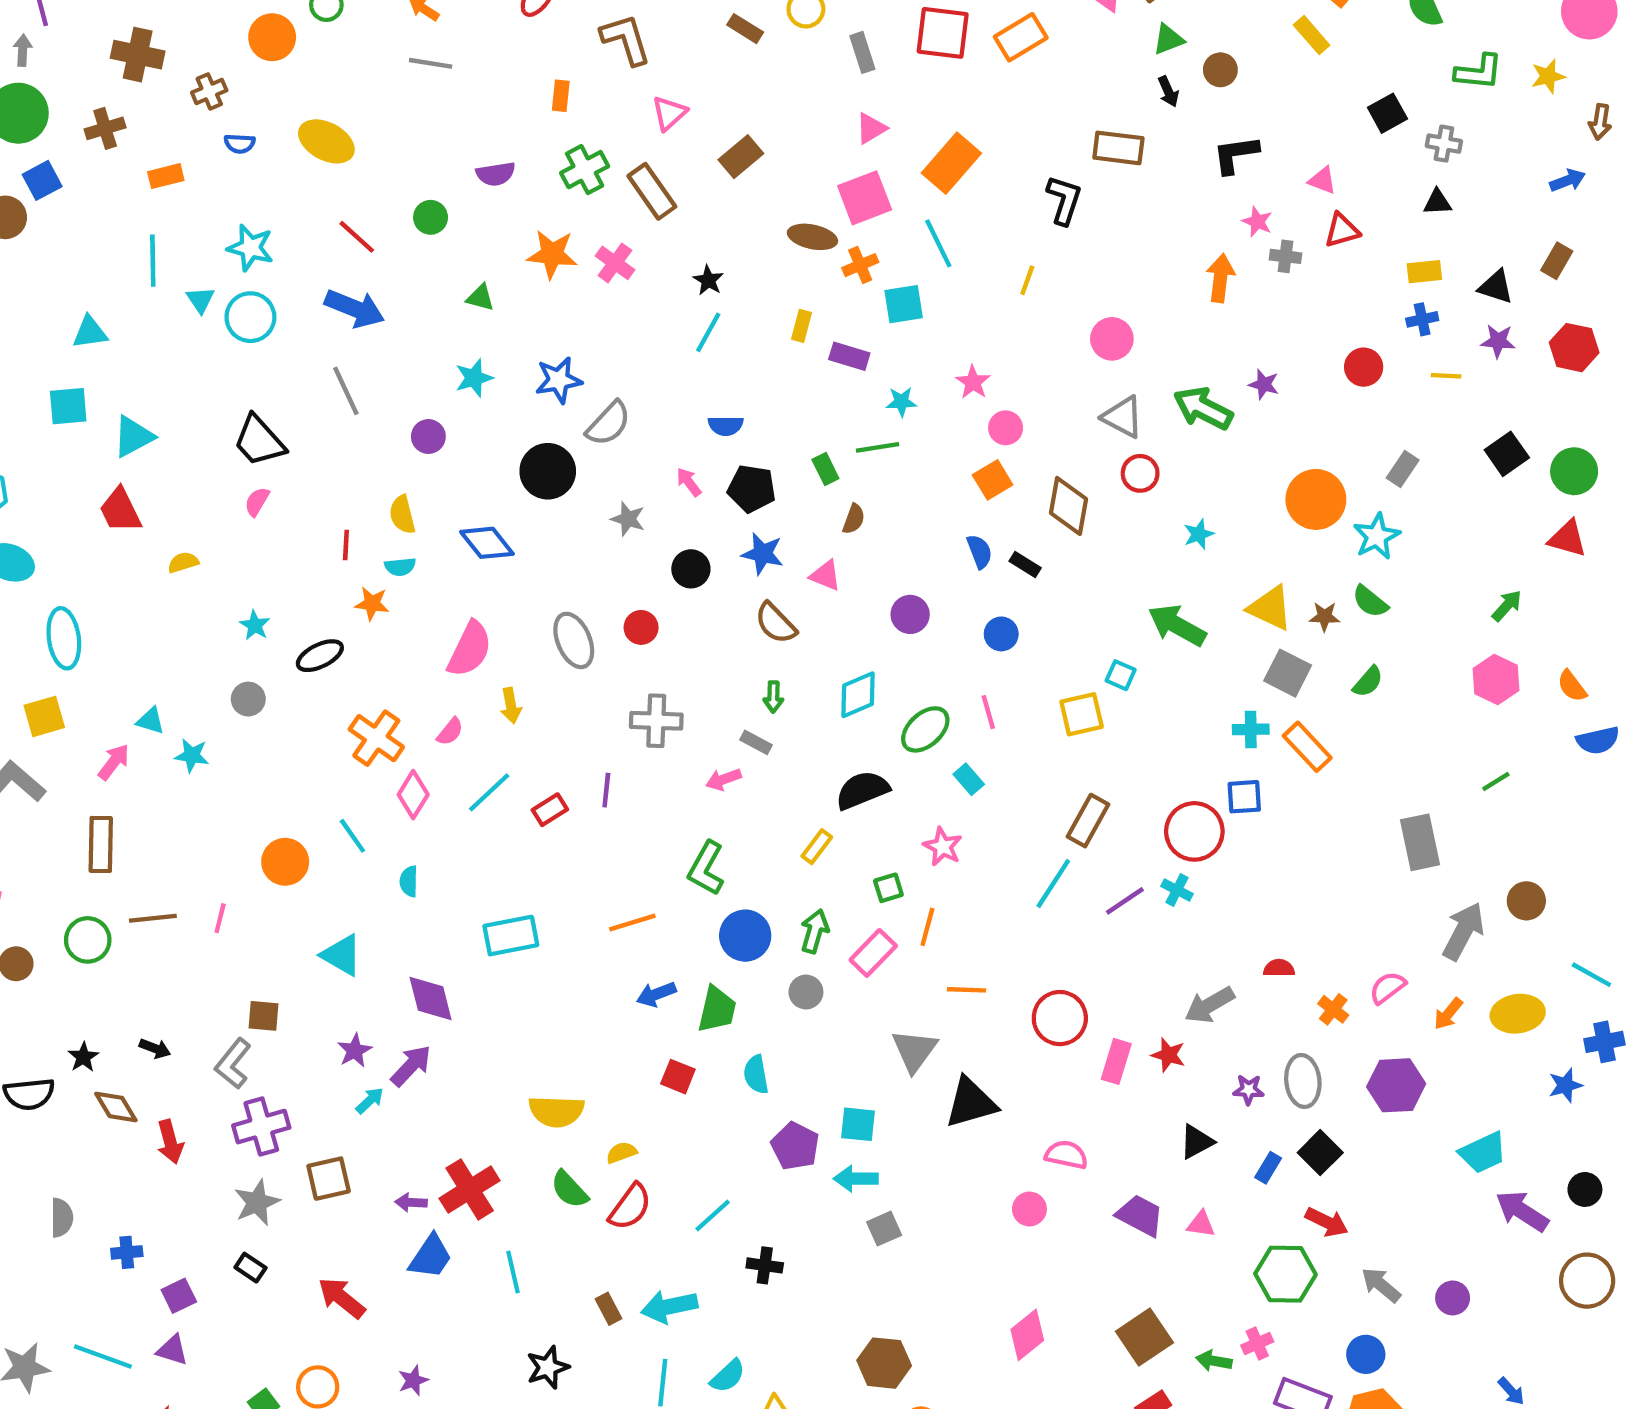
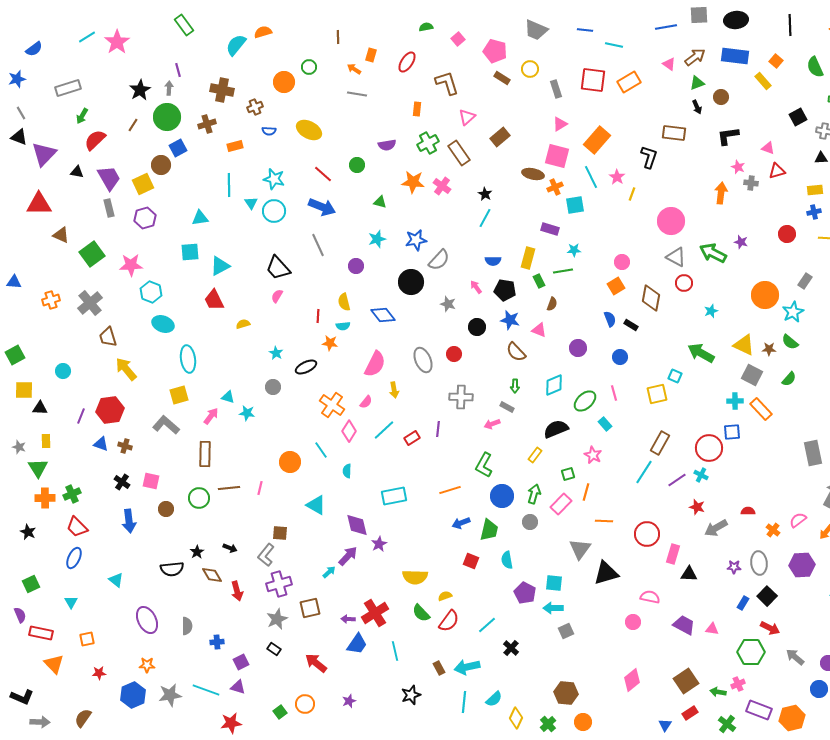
pink square: (865, 198) -> (557, 156), turned 35
yellow rectangle: (802, 326) -> (528, 258), moved, size x1.5
pink circle: (1112, 339) -> (671, 221), size x1.4
pink star: (973, 382) -> (617, 177), moved
purple star: (355, 1051) -> (379, 544), moved
red star: (1168, 1055) -> (697, 507), moved
black triangle: (1197, 1142) -> (689, 574), moved, turned 30
black cross: (765, 1265) -> (511, 648), turned 35
blue circle: (1366, 1354) -> (819, 689), moved

